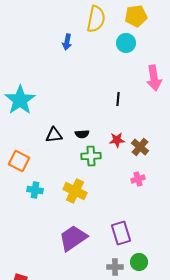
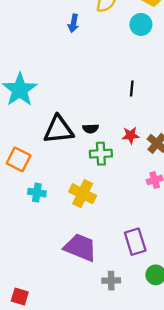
black triangle: (54, 135) -> (59, 130), size x1.6
purple trapezoid: (73, 238) -> (80, 247), turned 56
gray cross: (115, 267) -> (111, 281), moved

